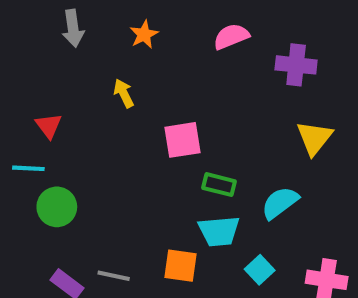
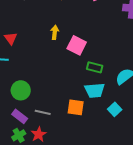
yellow arrow: (124, 93) -> (55, 32), moved, turned 32
pink square: (183, 140) -> (77, 45), turned 36
green circle: (57, 207) -> (21, 90), moved

